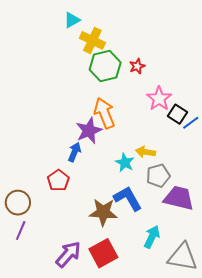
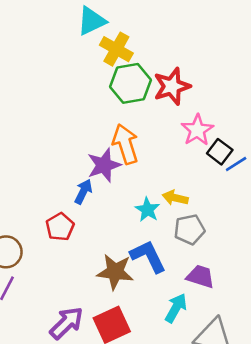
cyan triangle: (72, 20) -> (92, 21), size x1.4
red star: (137, 66) -> (172, 86), size x1.8
purple trapezoid: (179, 198) -> (200, 277), moved, size x0.7

